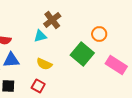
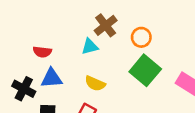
orange circle: (99, 34) -> (141, 37), moved

